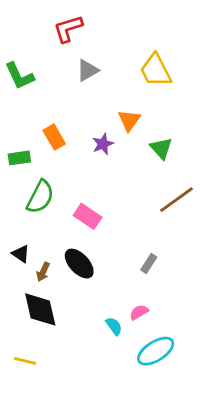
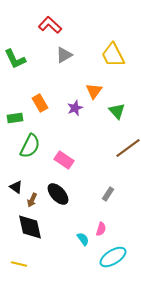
red L-shape: (68, 29) -> (50, 25), turned 60
pink semicircle: (139, 312) -> (101, 229), turned 136

